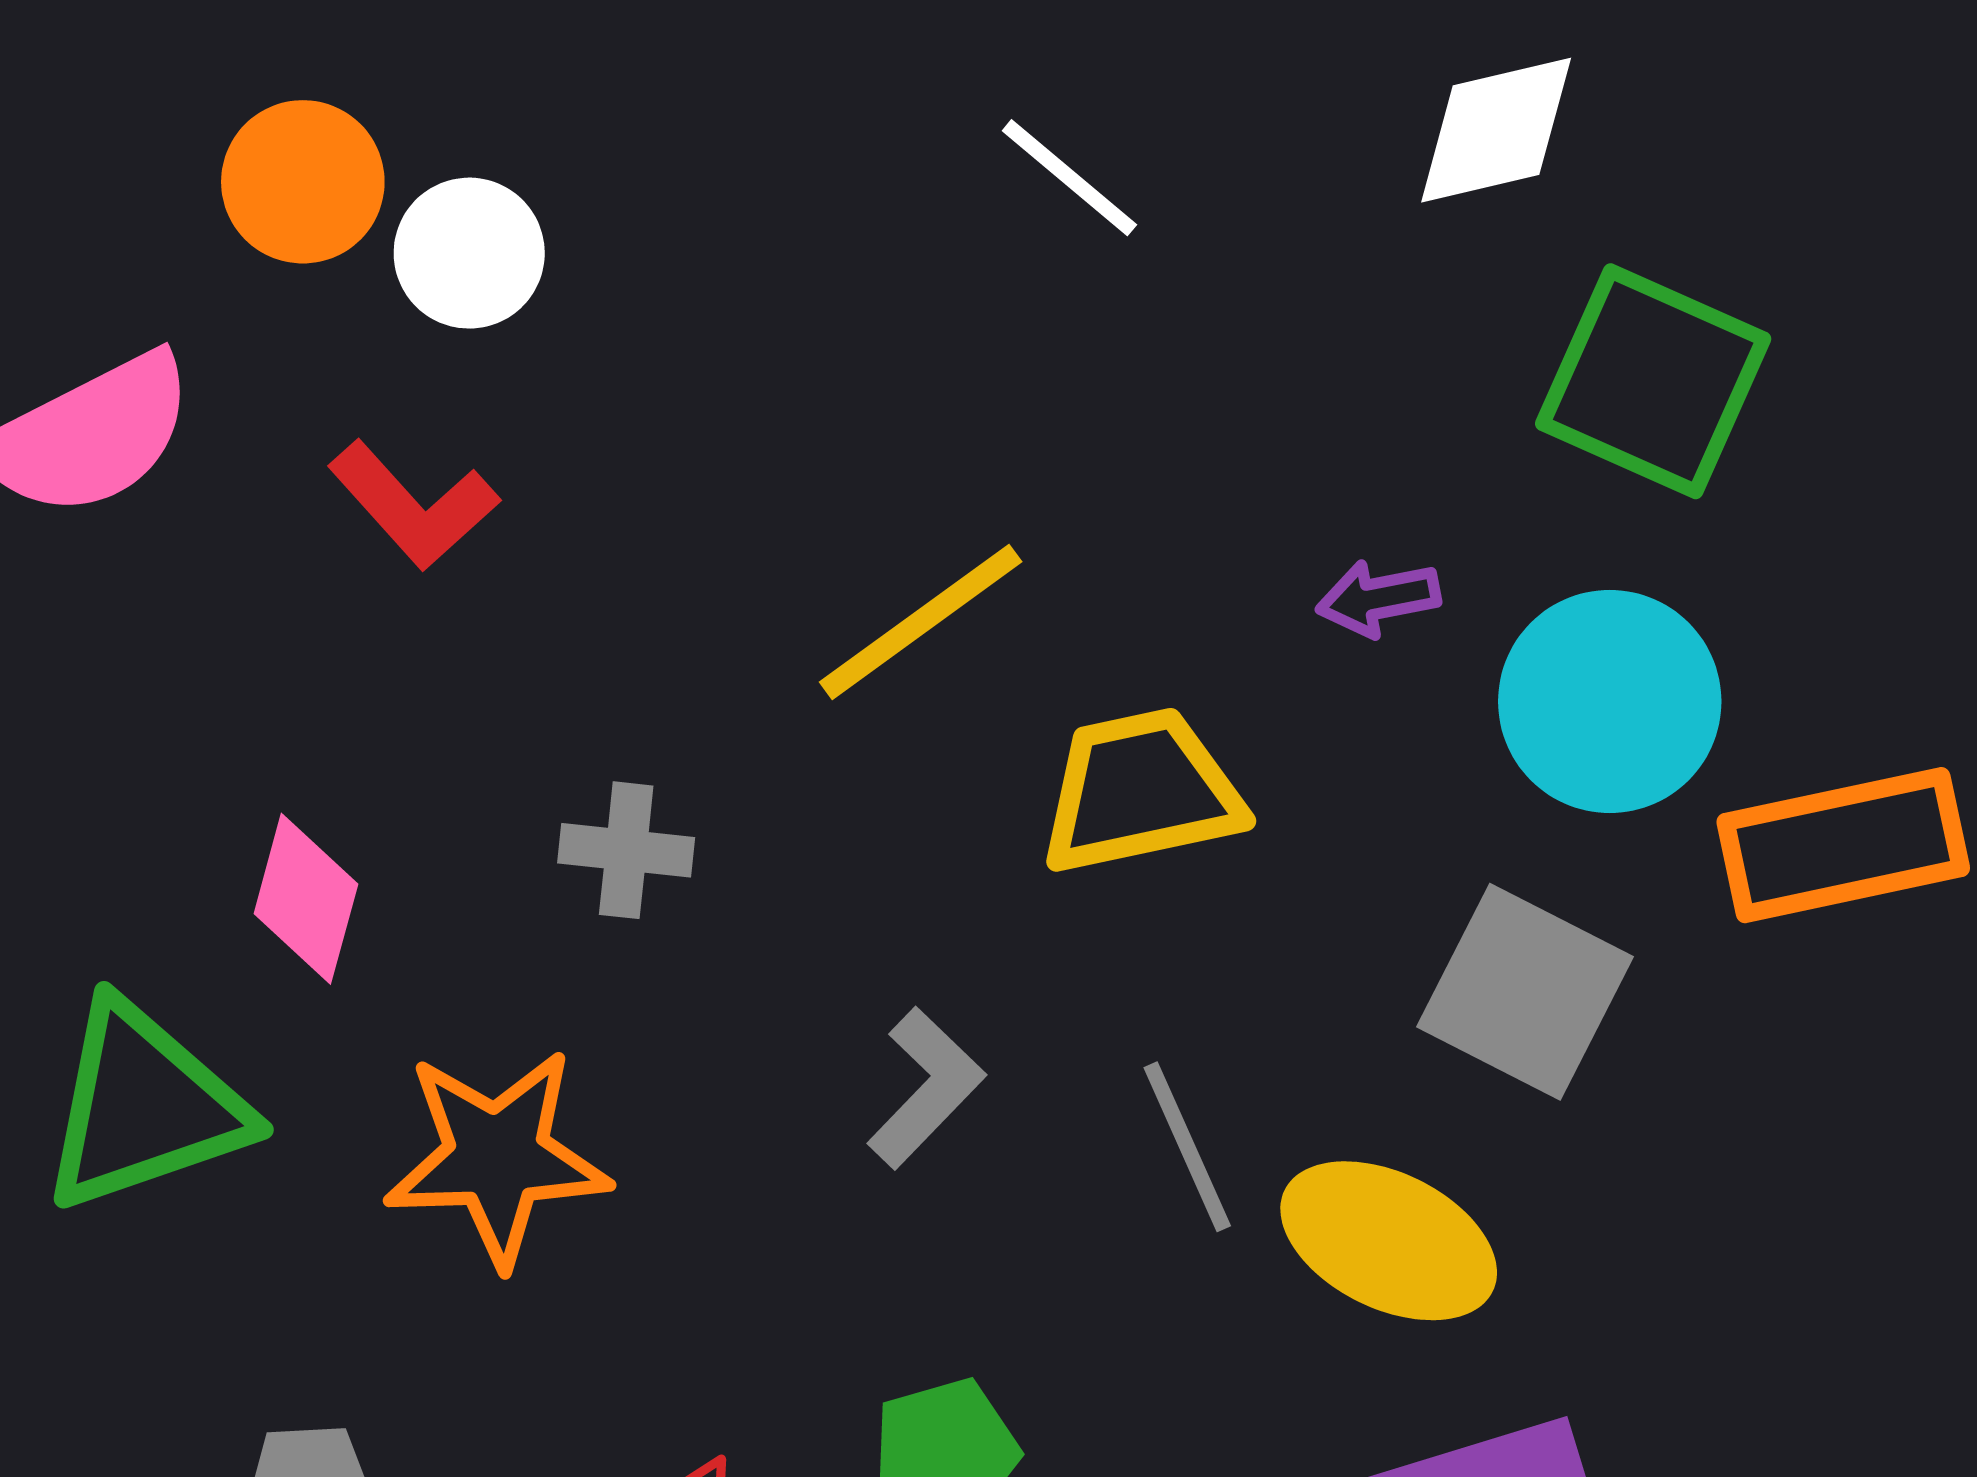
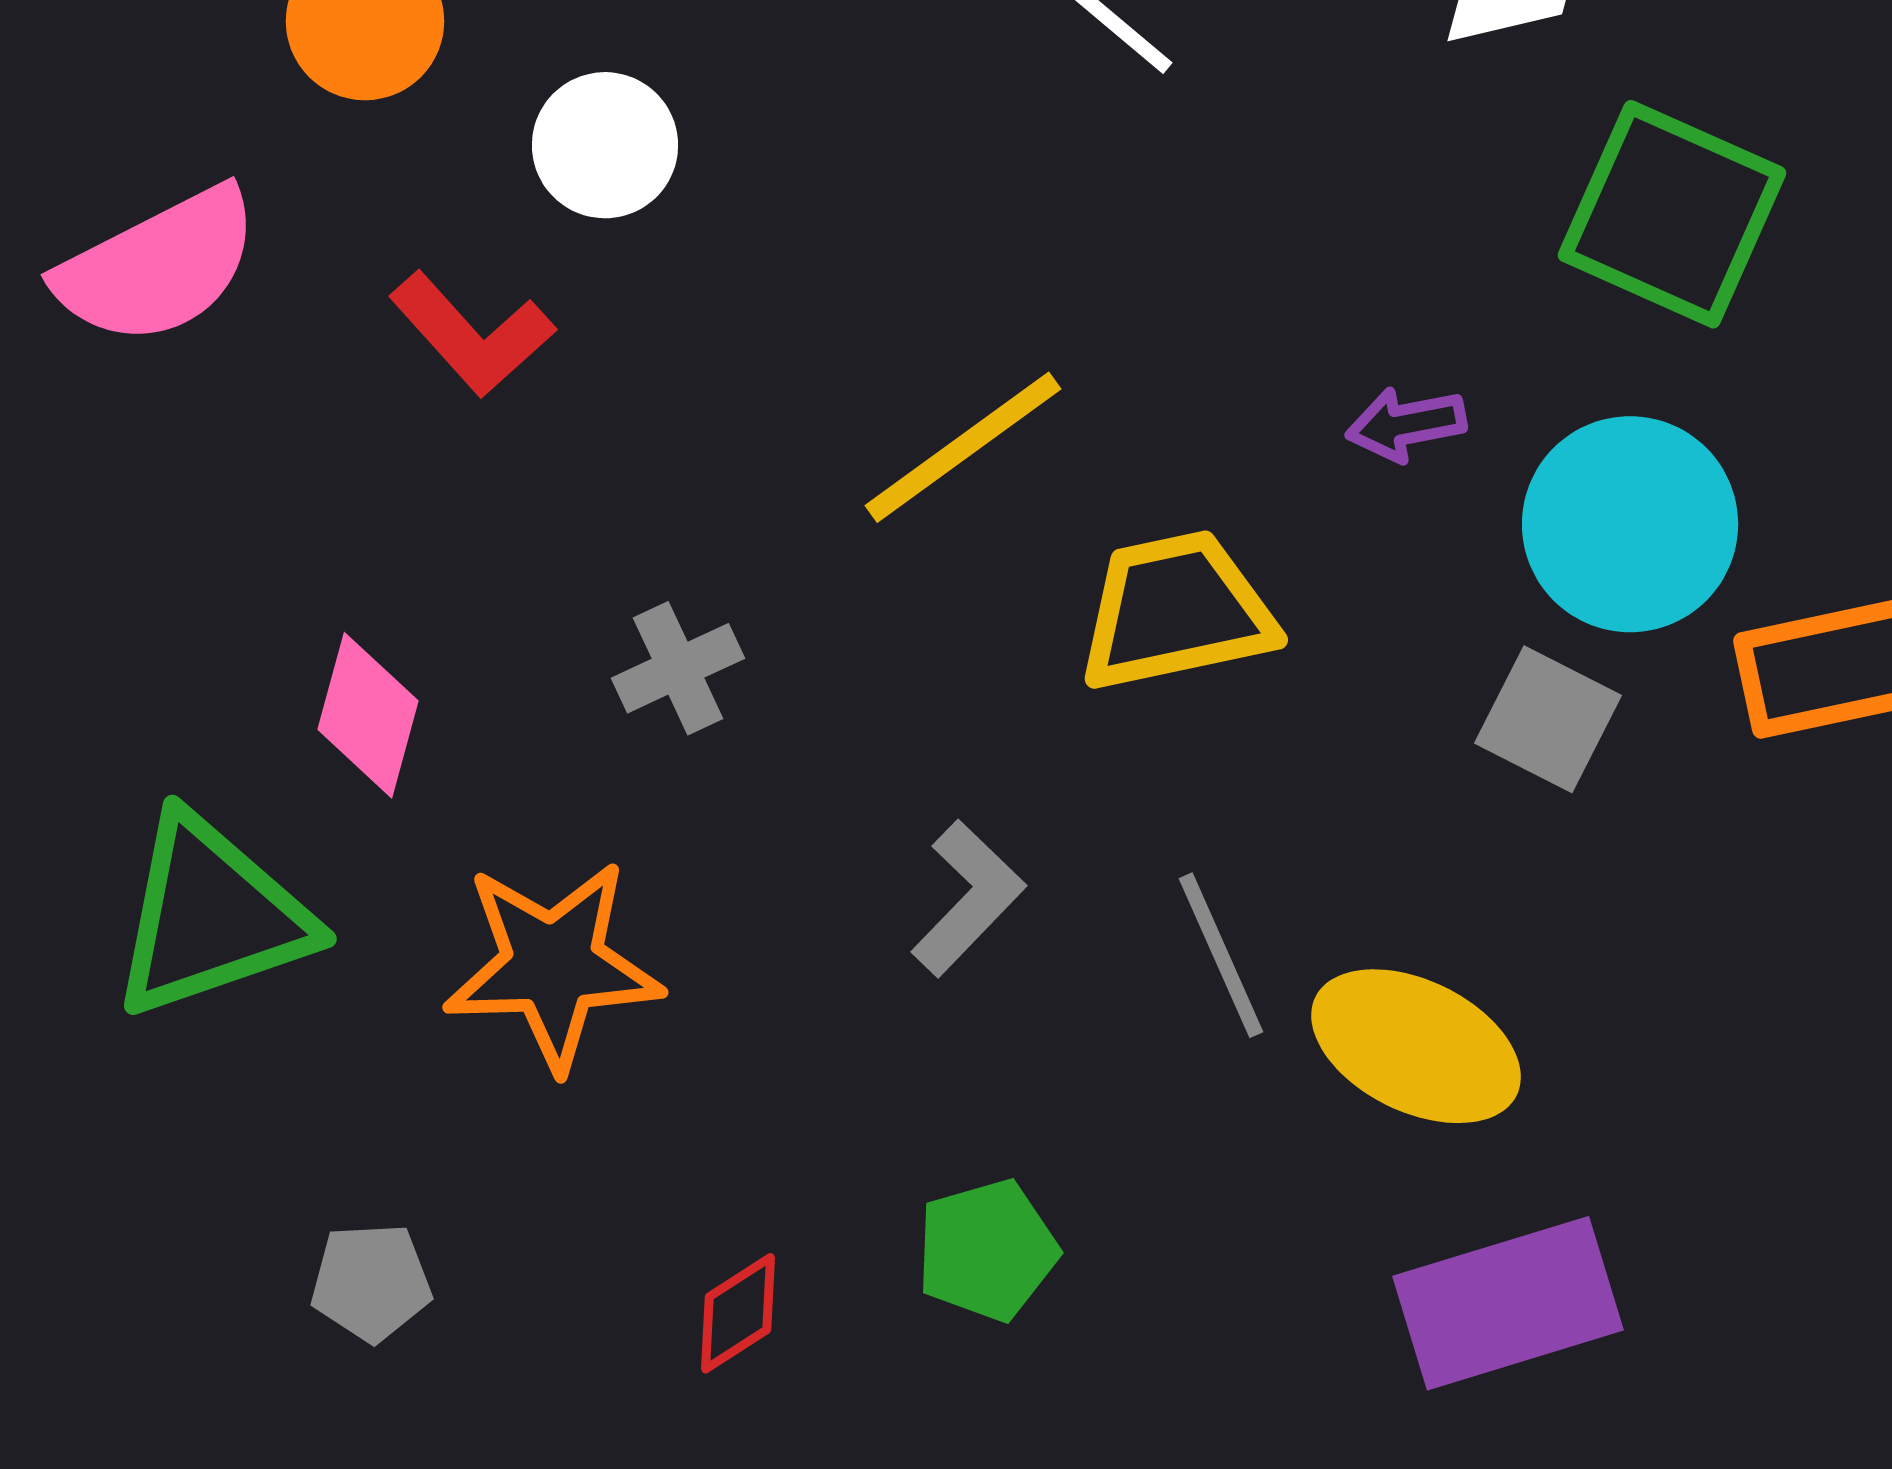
white circle: (469, 253) -> (605, 145), moved
gray cross: (626, 850) -> (678, 668), turned -31
gray square: (1525, 992) -> (1548, 719), moved, size x0.7

